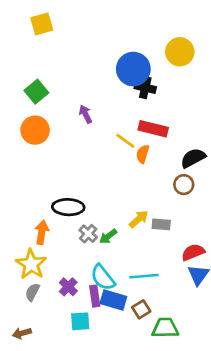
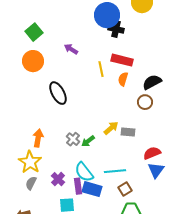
purple arrow: (86, 114) -> (71, 49), turned -32
yellow line: (125, 141) -> (101, 69), turned 42
orange semicircle: (143, 154) -> (123, 79), moved
black ellipse: (68, 207) -> (58, 93), moved, turned 60
brown square: (141, 309) -> (125, 189), moved

